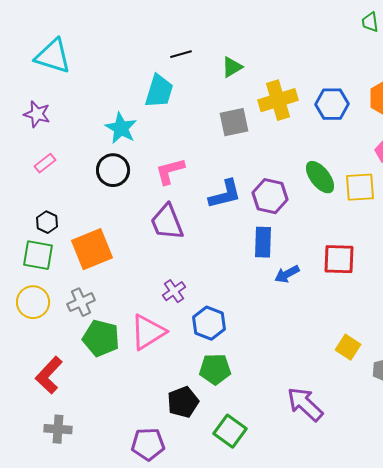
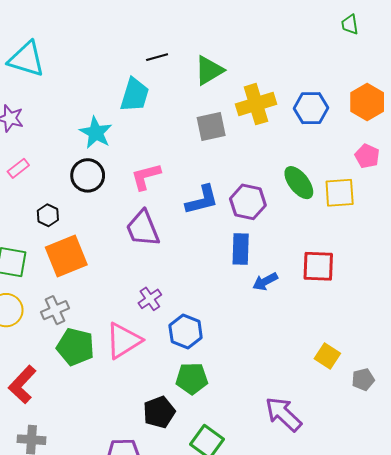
green triangle: (232, 67) -> (209, 70), size x1.4
black hexagon: (47, 222) -> (48, 215), moved

